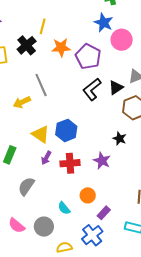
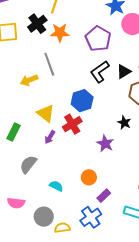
orange star: (61, 47) -> (60, 33), moved
blue hexagon: (66, 130) -> (82, 101), moved
red cross: (70, 163) -> (72, 124), moved, turned -30
cyan semicircle: (64, 208) -> (56, 186), moved, turned 152
pink semicircle: (17, 226) -> (16, 203), turned -36
gray circle: (44, 227) -> (44, 217), moved

